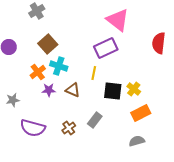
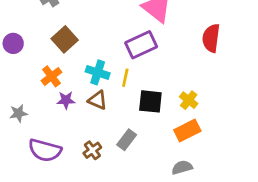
cyan cross: (59, 66) -> (98, 72), moved
yellow cross: (134, 89) -> (189, 100), moved

